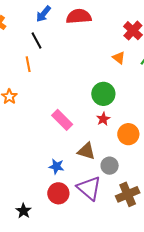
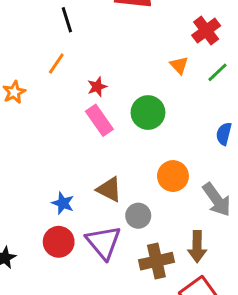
orange line: (28, 64) -> (56, 63), moved, turned 35
red star: (103, 119) -> (97, 87), moved
pink rectangle: (62, 120) -> (99, 120), moved

